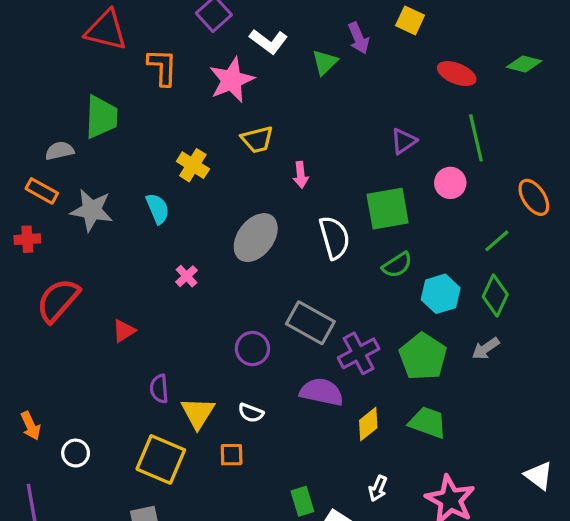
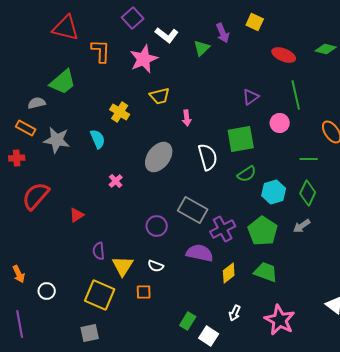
green trapezoid: (101, 117) -> (63, 82), turned 48
green line: (497, 241) -> (309, 159), turned 42
green rectangle: (302, 501) -> (188, 321), turned 48

